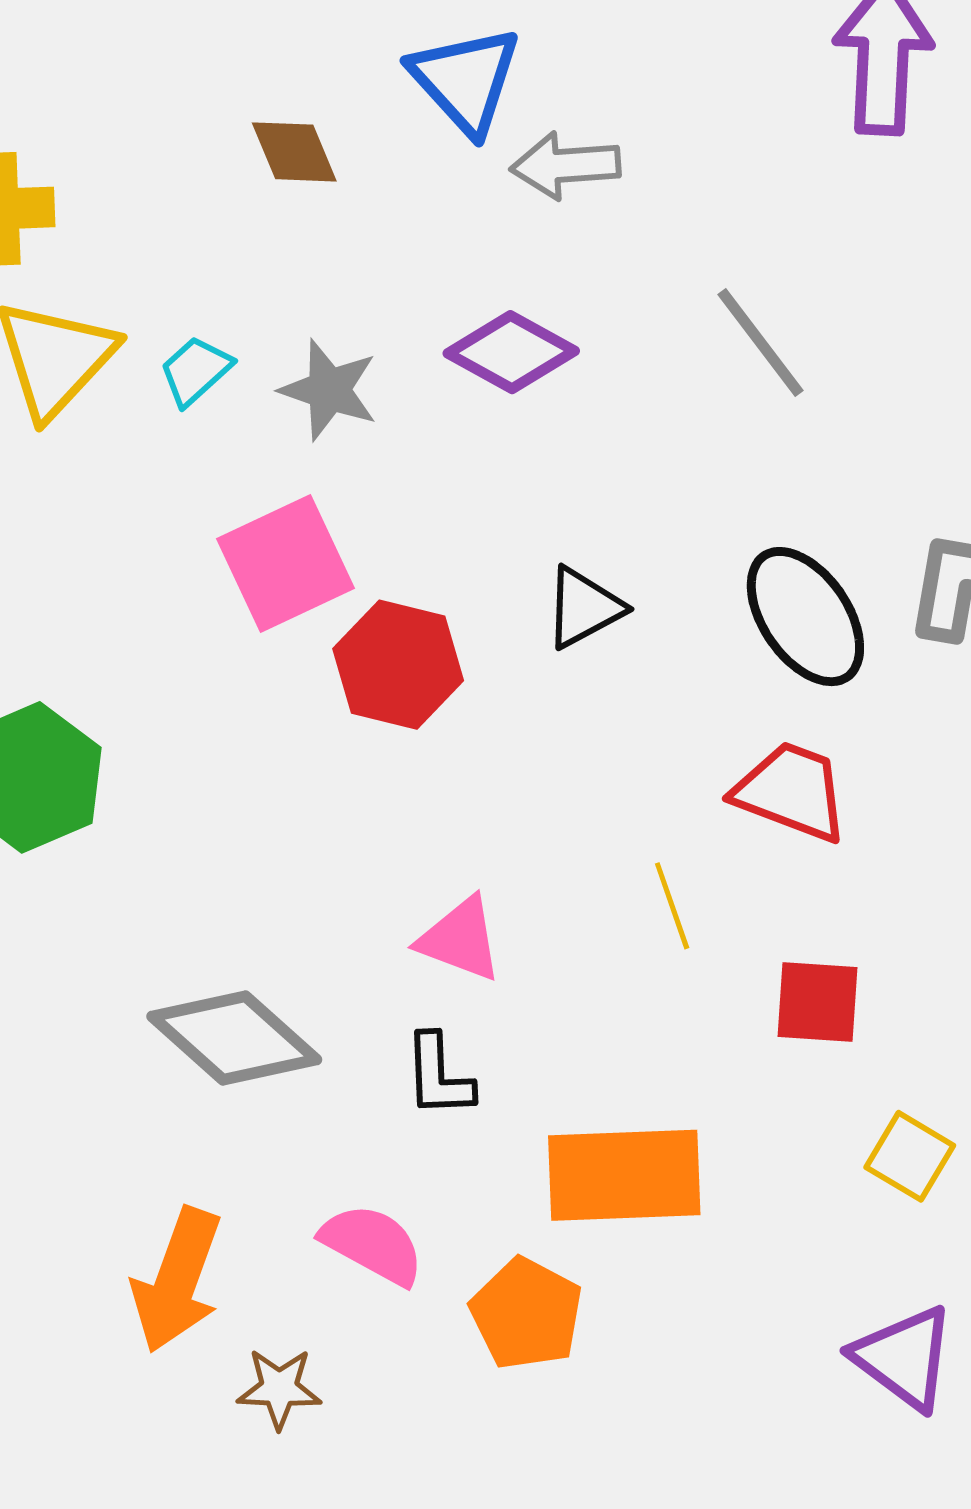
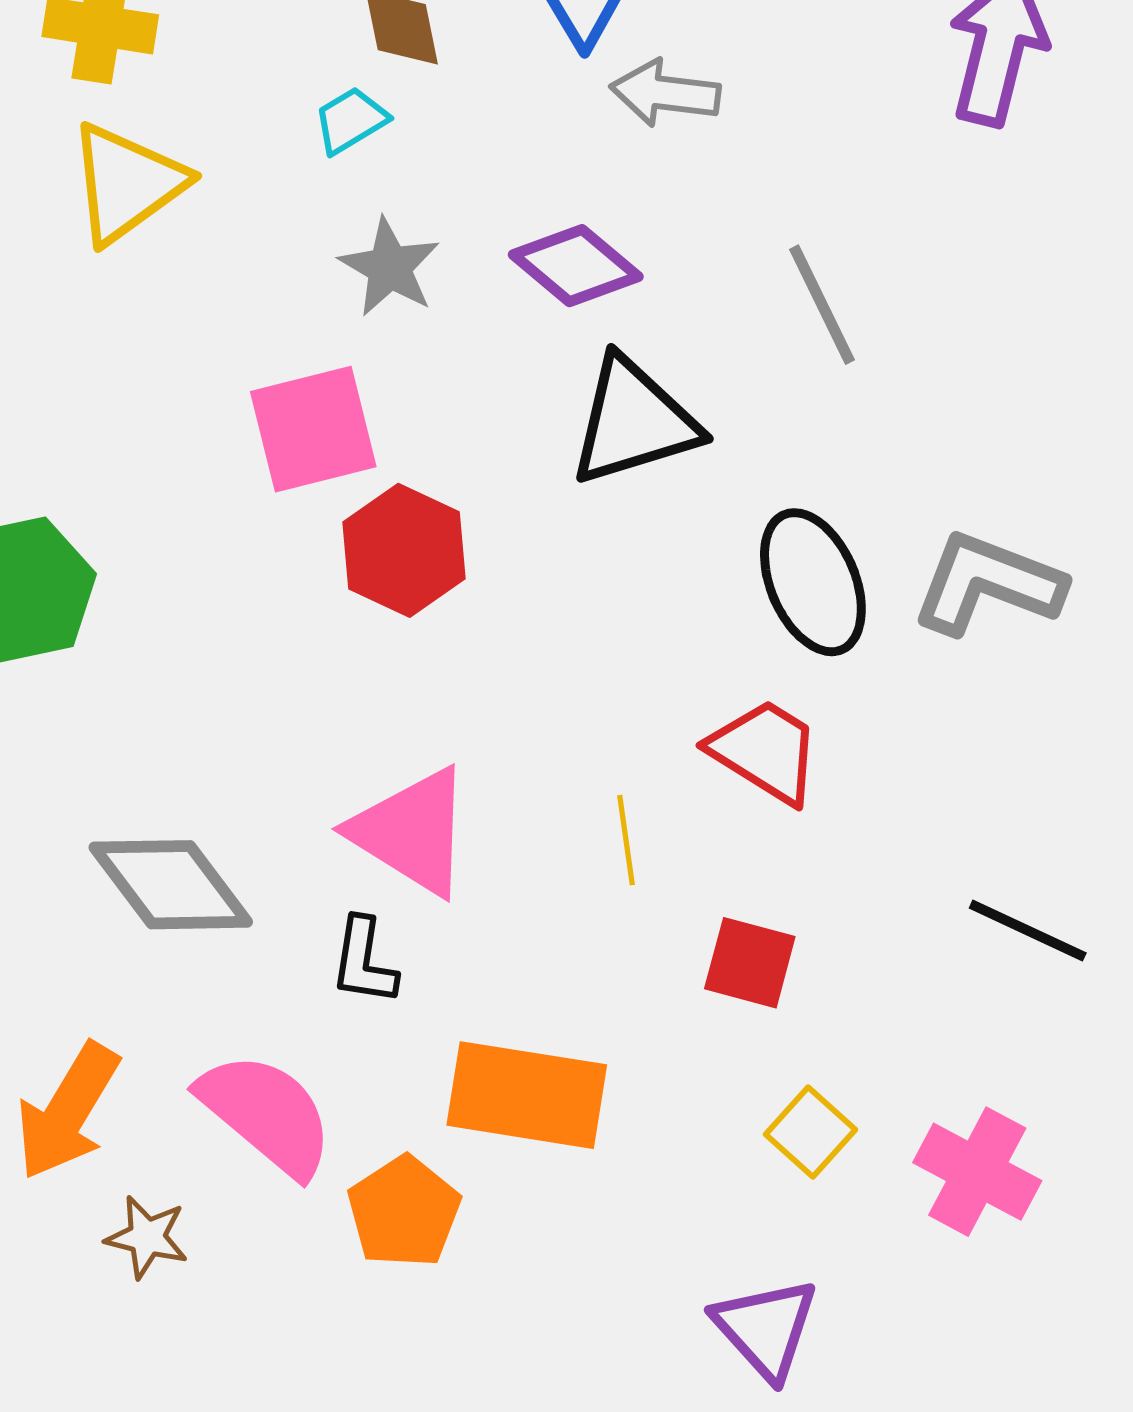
cyan trapezoid: (196, 371) -> (351, 120), moved
black triangle: (584, 608) -> (634, 422), moved, size x1.6
pink triangle: (460, 939) -> (412, 832), size x1.5
pink semicircle: (373, 1244) -> (266, 1114), size x1.4

